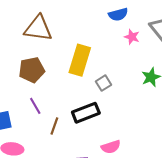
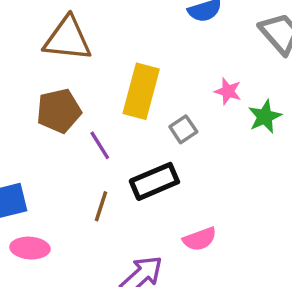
pink star: (132, 37) -> (228, 91), moved
purple line: (35, 106) -> (100, 145), moved

